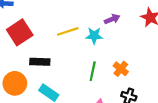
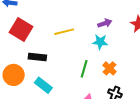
red square: (20, 32) -> (21, 30), turned -30
cyan star: (94, 36) -> (100, 42), moved

